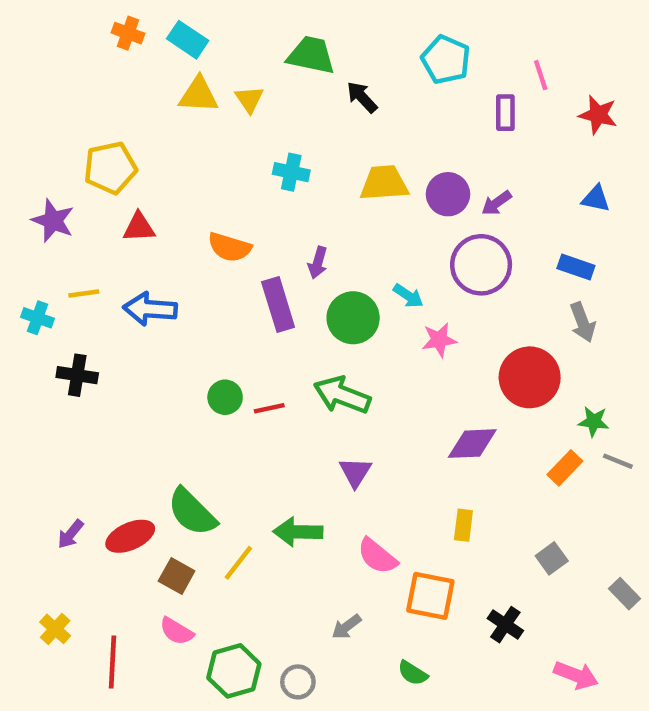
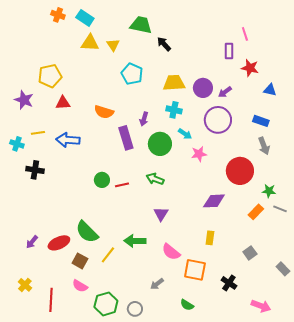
cyan pentagon: (446, 60) -> (132, 74), moved
red star: (598, 115) -> (250, 68), moved
cyan cross: (291, 172) -> (174, 110), moved
green arrow: (342, 395) -> (155, 179), size x0.7

